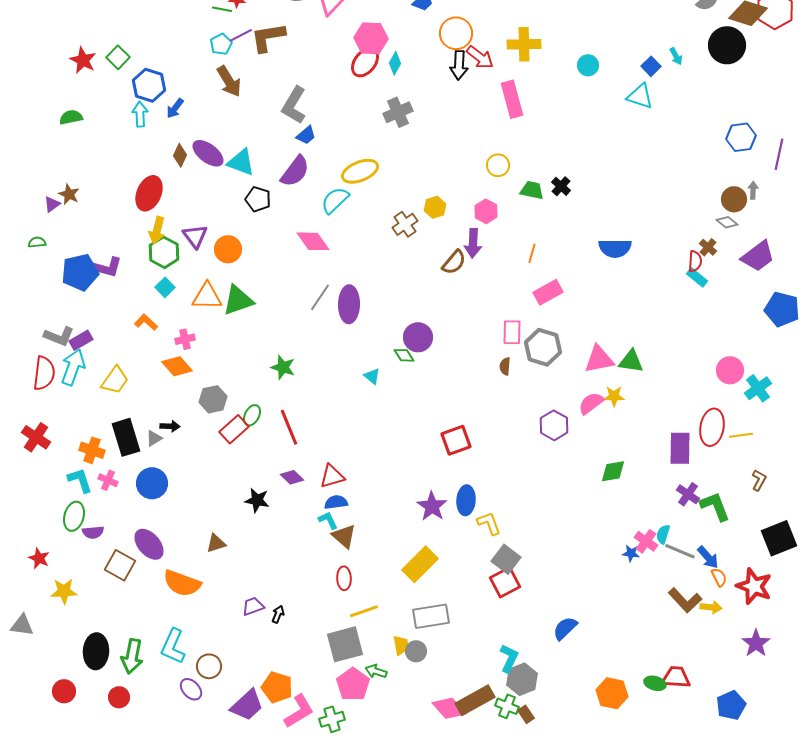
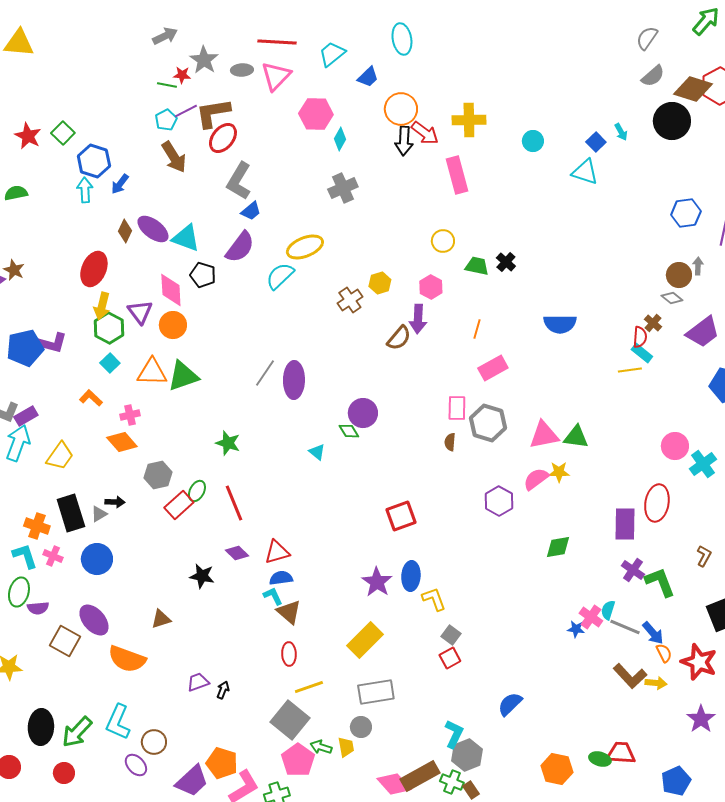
red ellipse: (365, 62) -> (223, 138), moved
pink diamond: (313, 241) -> (171, 290), moved, turned 32
yellow line: (741, 435) -> (630, 370), moved
gray square: (506, 559) -> (451, 635), size x0.7
red square: (505, 582) -> (450, 658), size x0.7
gray square: (345, 644) -> (290, 720), turned -36
yellow trapezoid: (401, 645) -> (346, 747), moved
green arrow: (132, 656) -> (77, 732), turned 32

